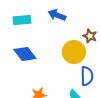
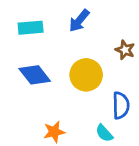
blue arrow: (57, 15) -> (79, 21), turned -72
yellow circle: (74, 52) -> (86, 75), moved

